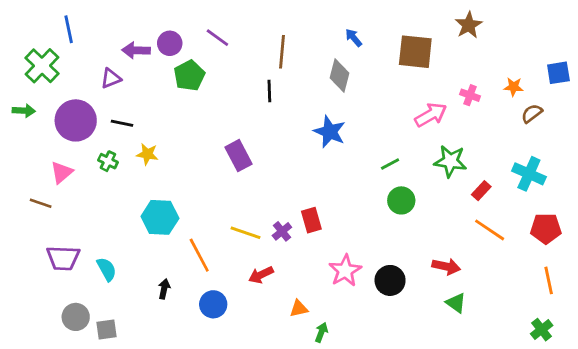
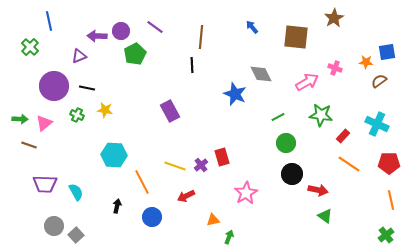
green cross: (42, 66) -> (30, 47), size x0.7
blue square: (558, 73) -> (387, 52), moved
gray diamond: (340, 76) -> (261, 74), moved, turned -40
green arrow: (24, 111) -> (20, 119), moved
black circle: (390, 280) -> (292, 174), moved
gray square: (107, 330) -> (76, 235), turned -35

